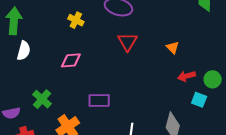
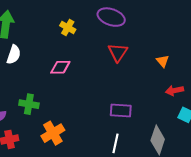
green cross: (42, 99) -> (29, 104), turned -36
purple rectangle: (99, 101) -> (121, 110), moved

